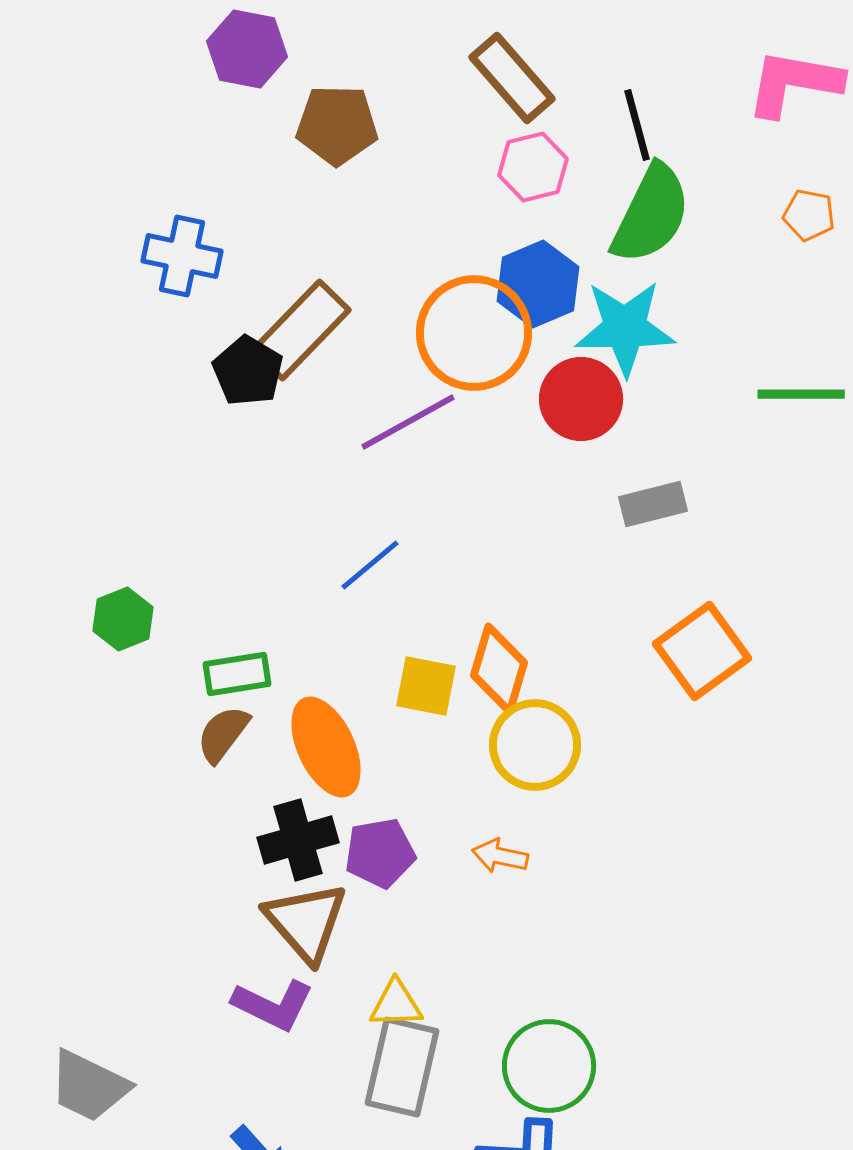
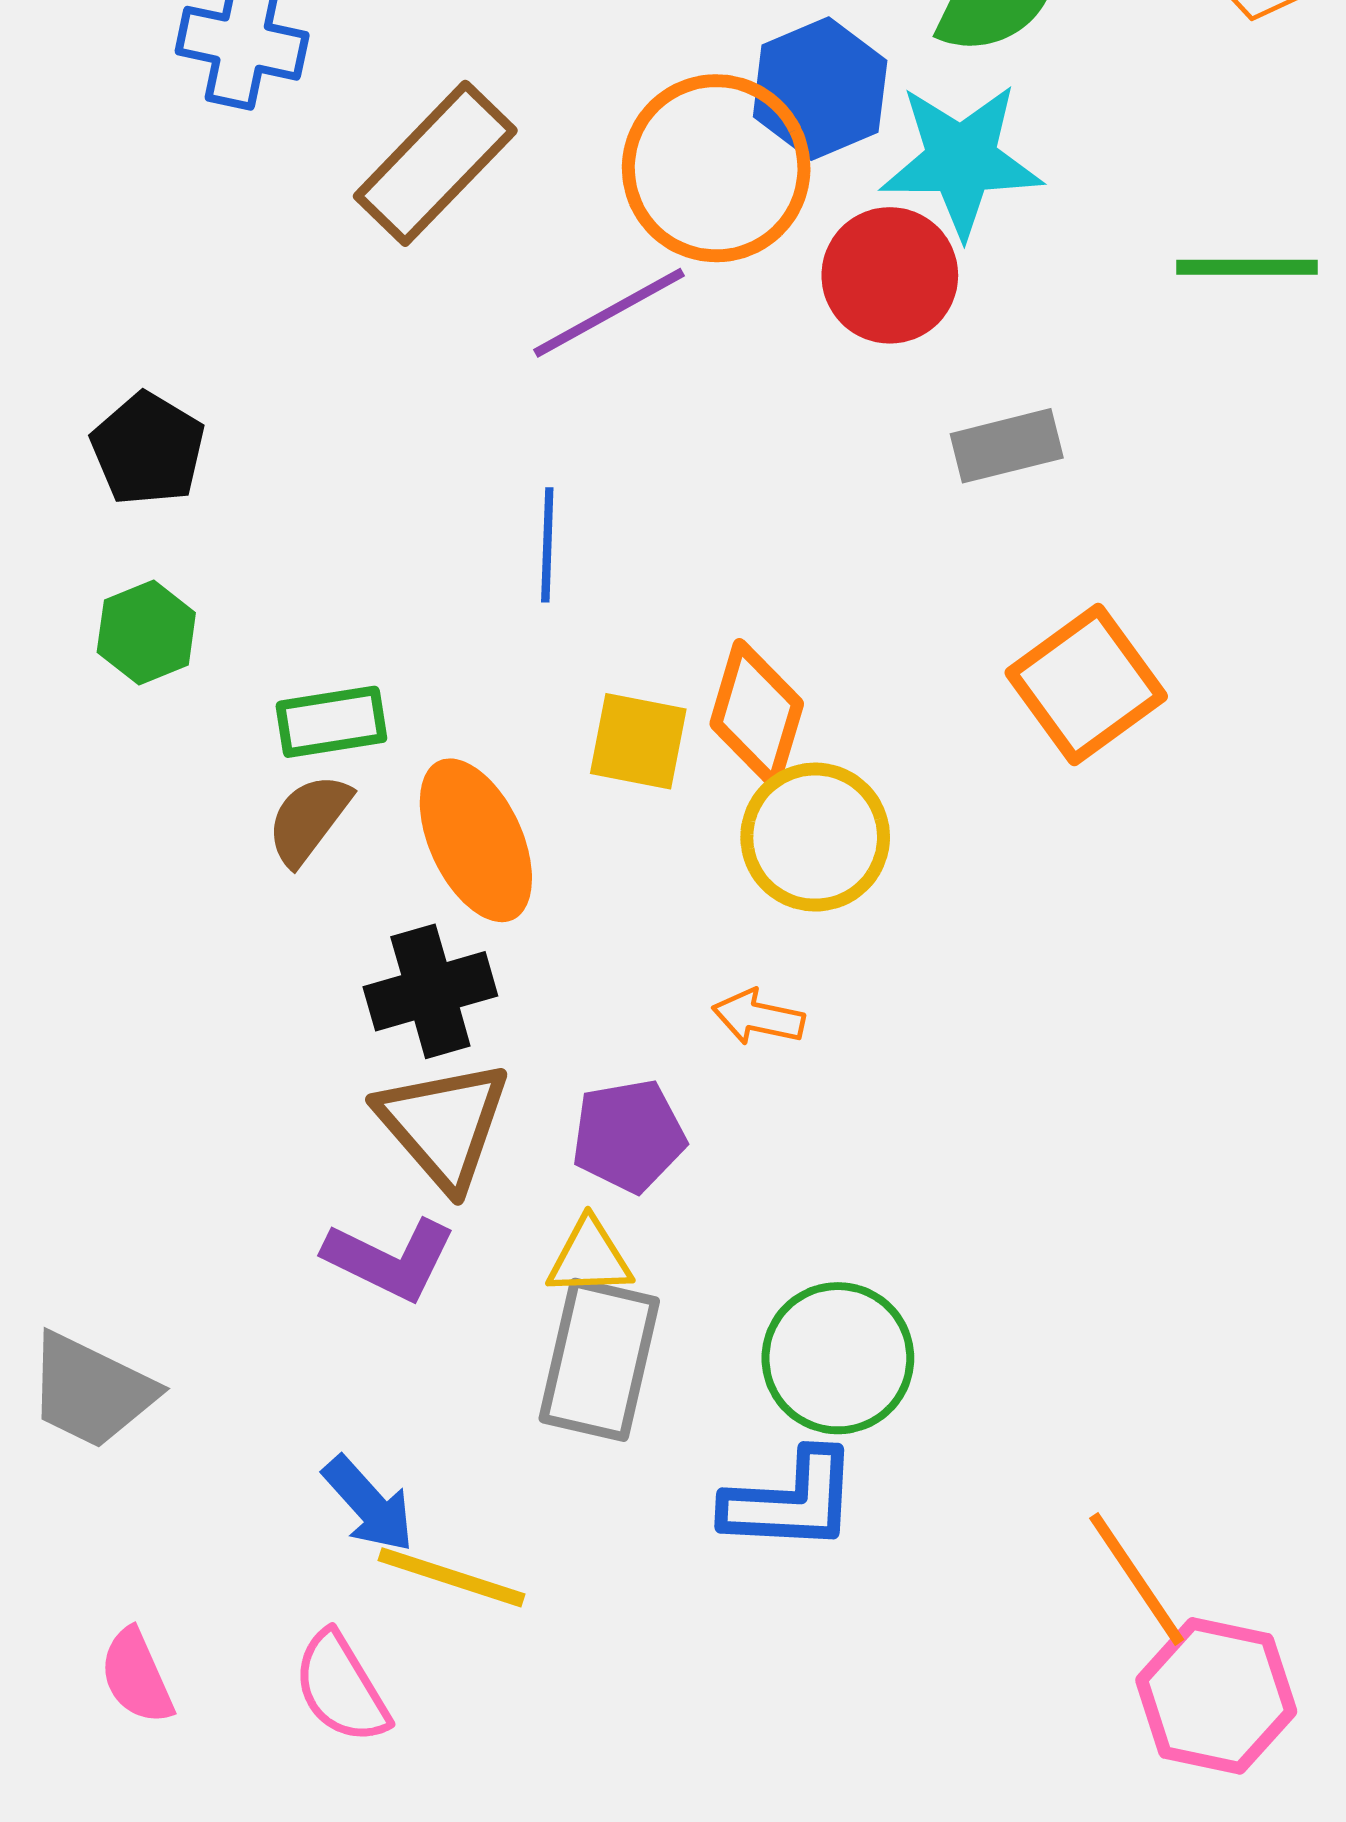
black pentagon: (248, 371) -> (148, 449), moved
blue line: (370, 565) -> (547, 545), turned -48
purple pentagon: (380, 853) -> (628, 1136), moved

